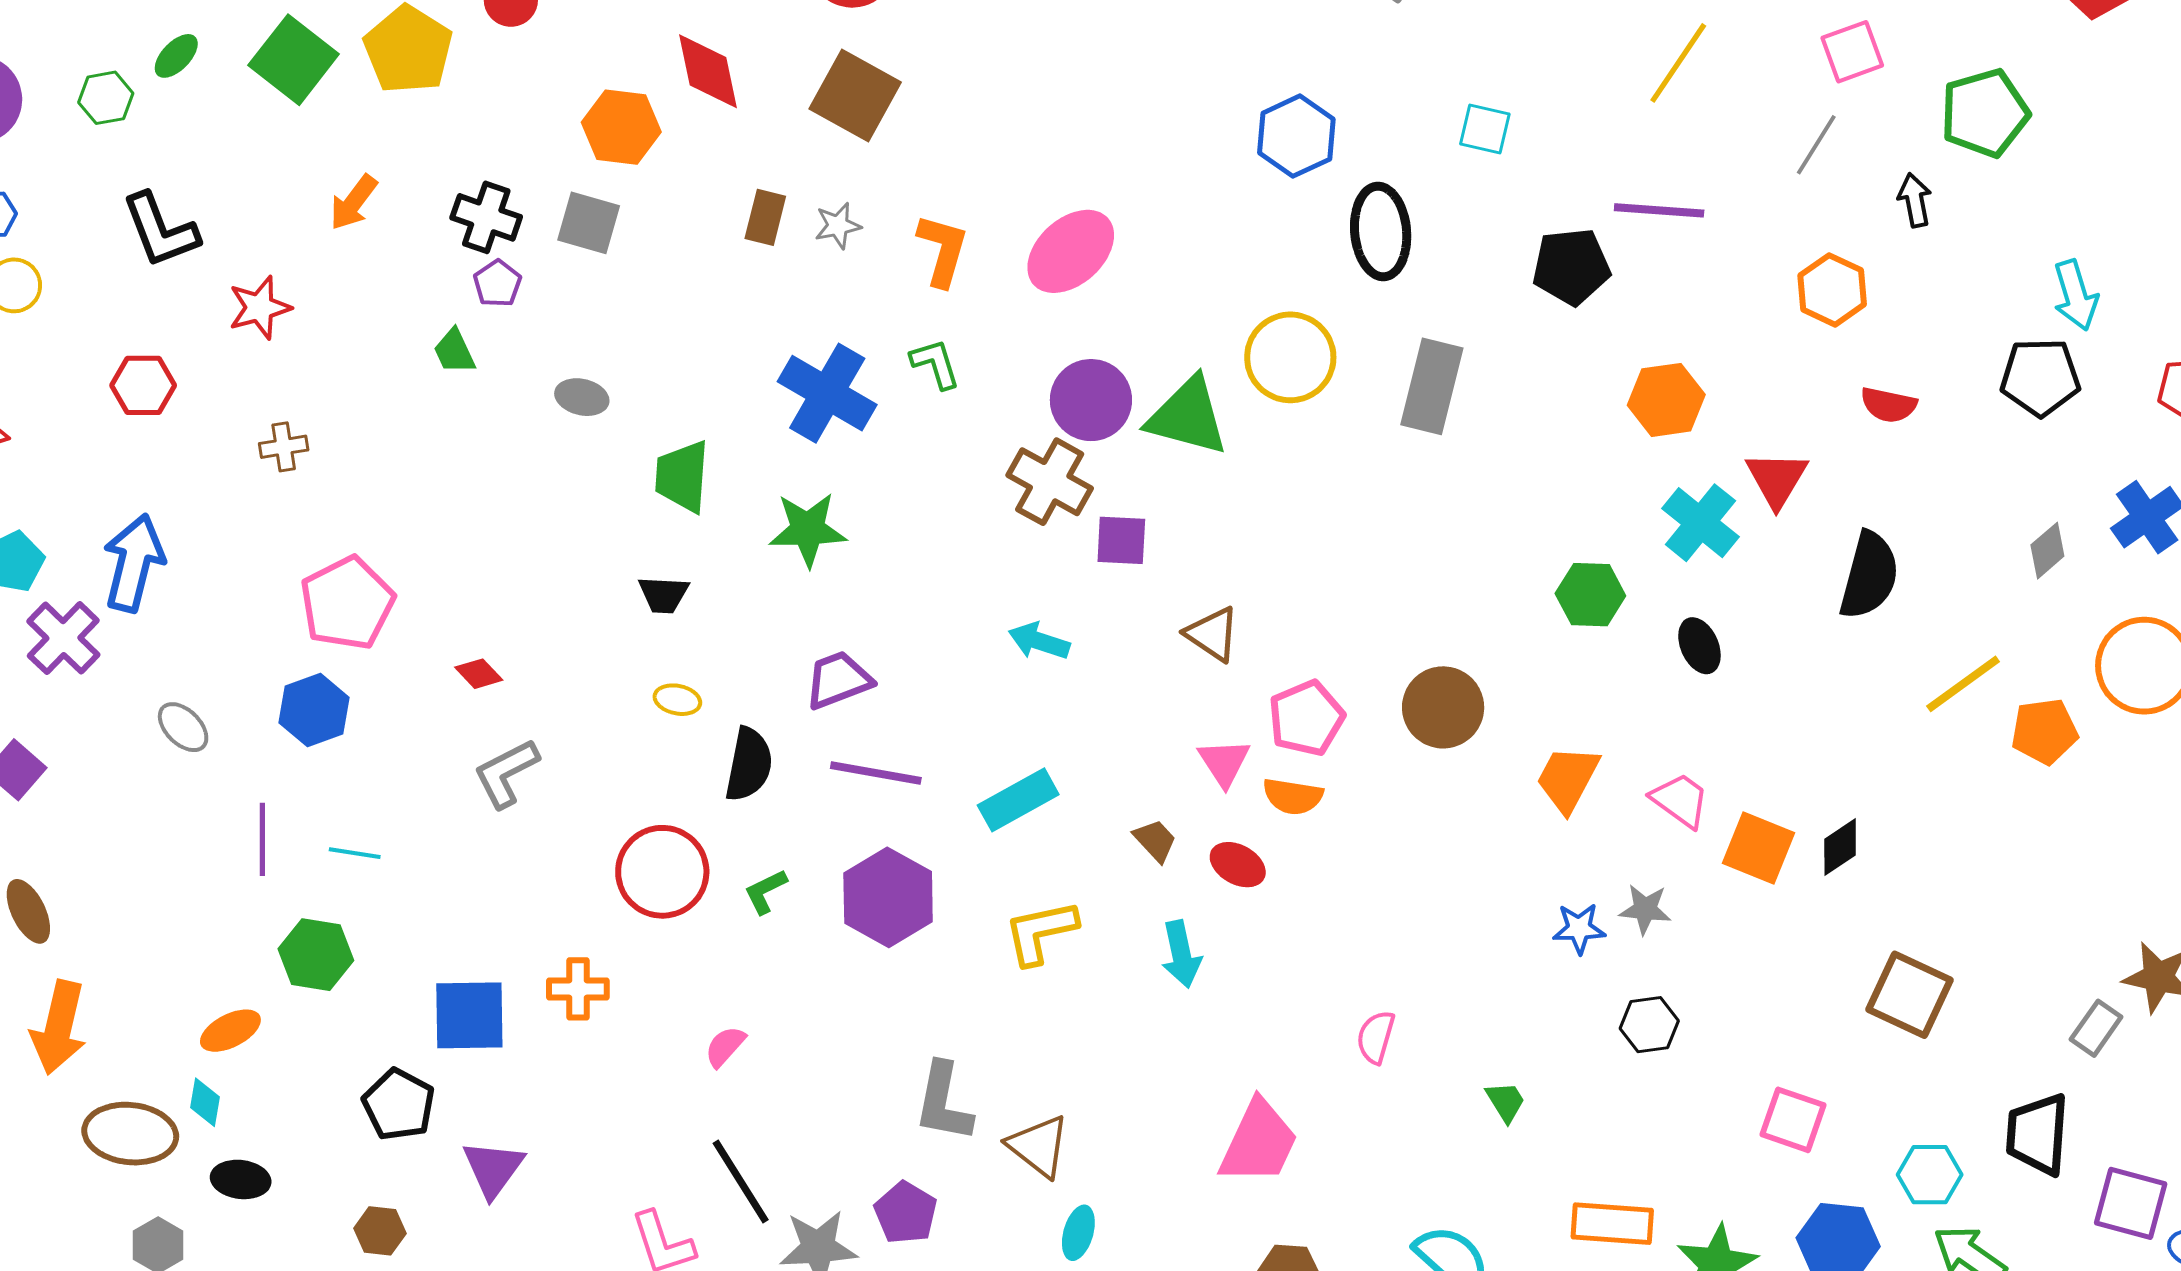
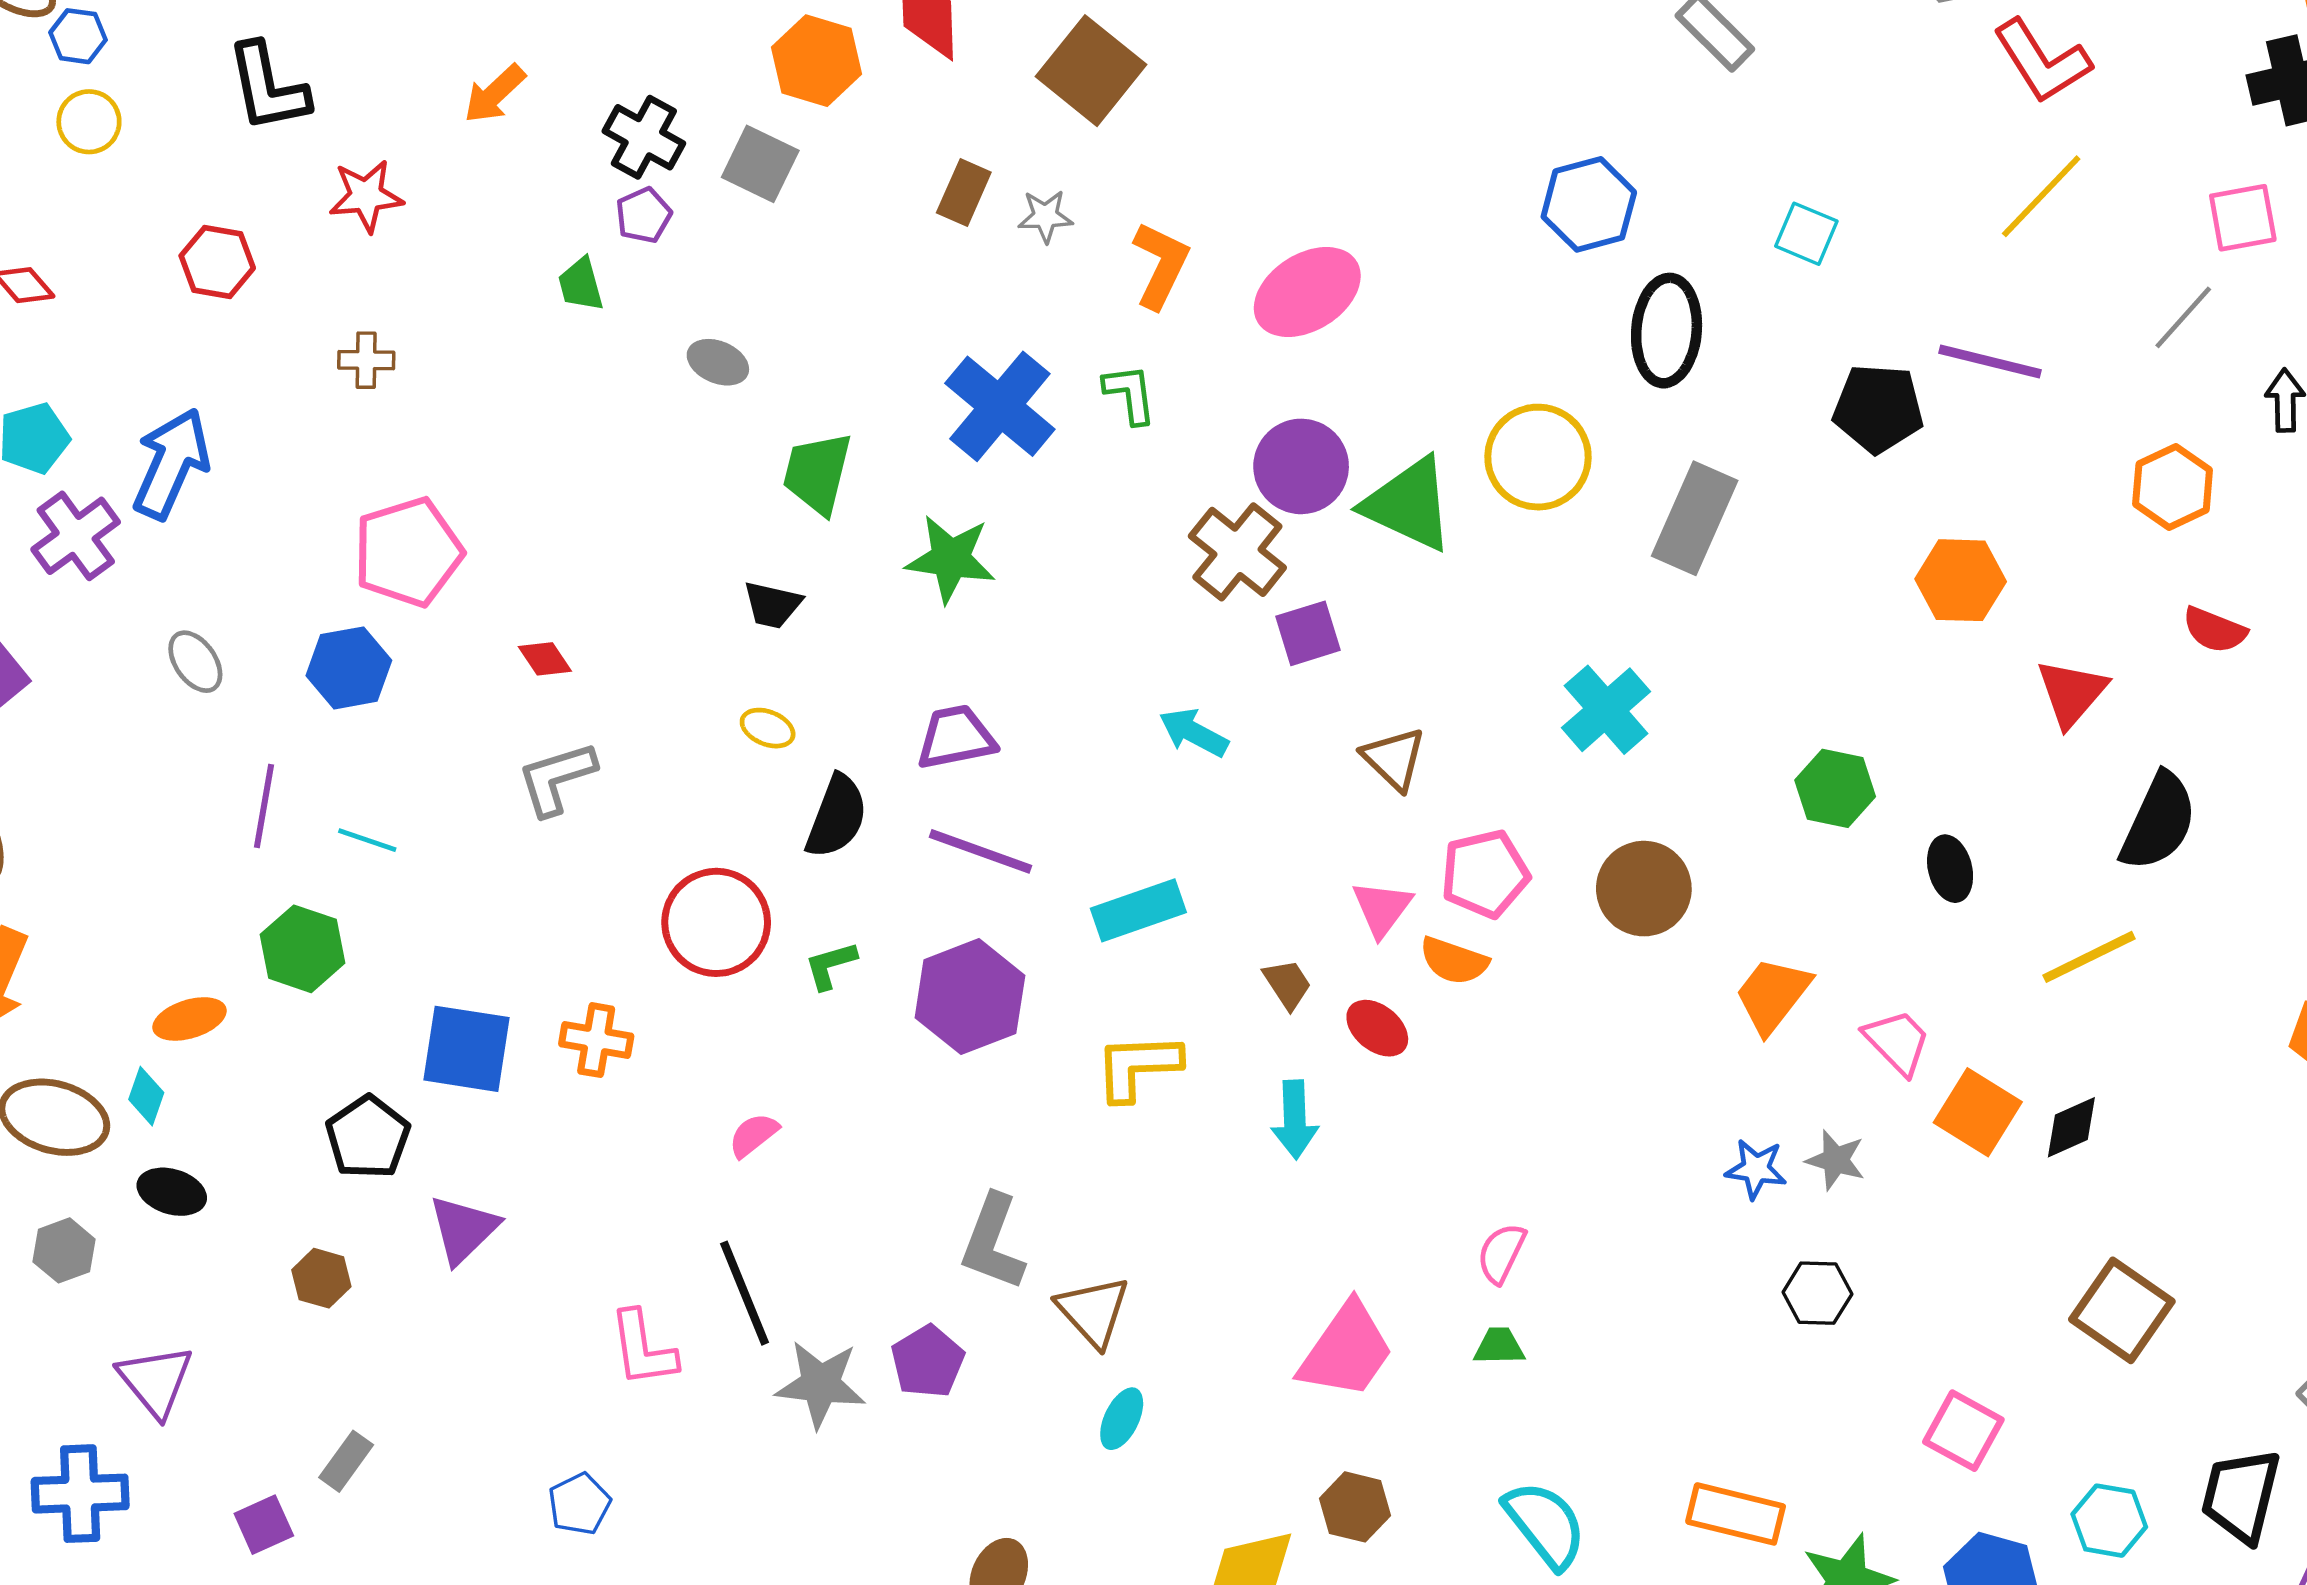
cyan cross: (1700, 523) -> (1606, 710), moved
purple square: (1121, 540) -> (1308, 633), turned -30
yellow line: (1963, 684) -> (2089, 957), moved
green trapezoid: (1506, 1102) -> (1499, 1346), moved, turned -69

